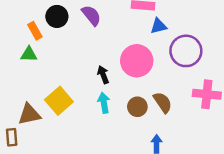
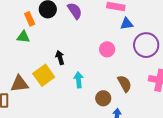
pink circle: (137, 61) -> (107, 49), size x0.6
black arrow: (103, 75) -> (60, 58), moved
brown circle: (137, 107) -> (103, 98), moved

